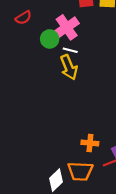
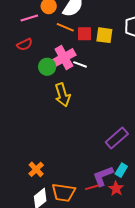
white line: (70, 50) -> (80, 64), moved
orange cross: (90, 143) -> (36, 169), moved, turned 35

